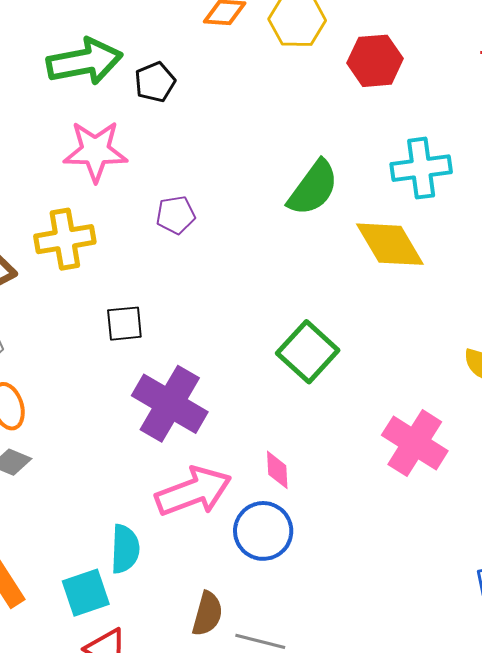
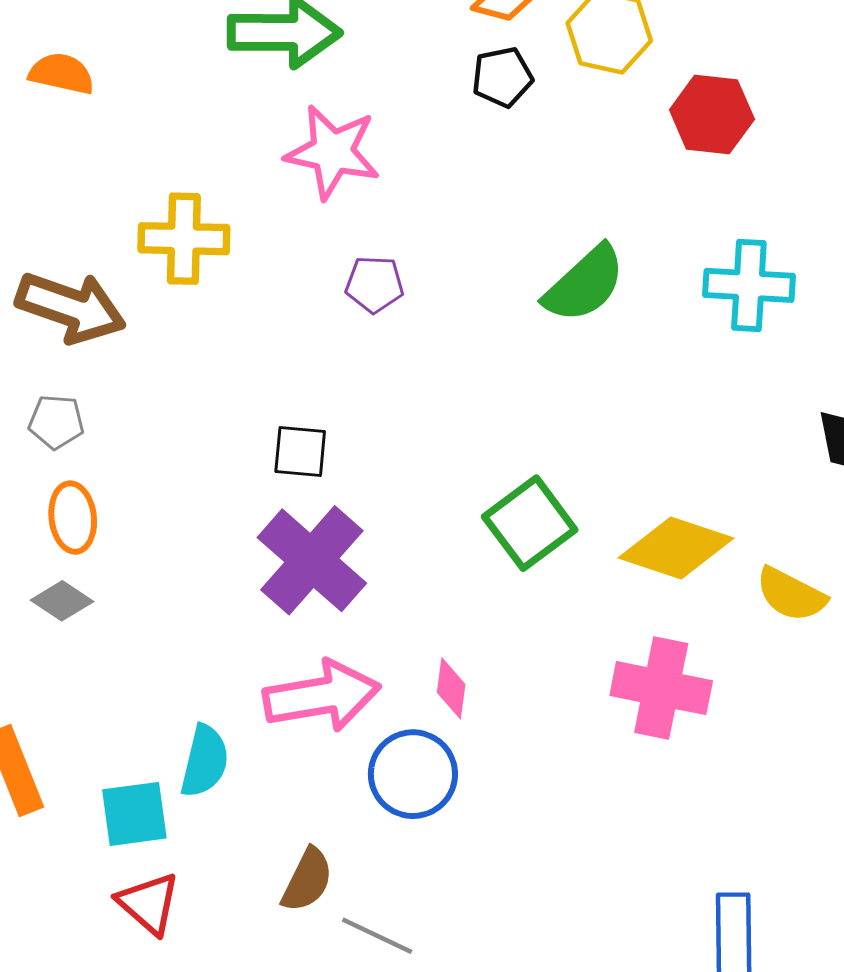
black pentagon: (155, 82) -> (502, 77), moved
pink star: (95, 151) -> (333, 152), moved
yellow cross: (65, 239) -> (184, 239), moved
yellow diamond: (390, 244) -> (676, 548), moved, turned -52
black square: (124, 324) -> (300, 452), moved
pink cross: (415, 443) -> (661, 688), turned -32

